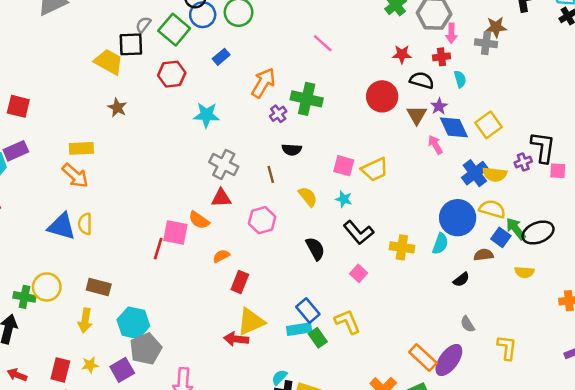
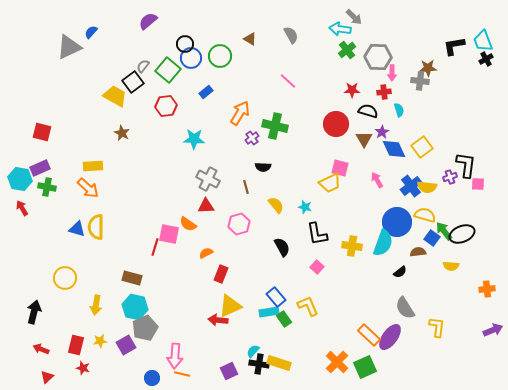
black square: (131, 44) -> (133, 82), turned -35
pink arrow: (435, 145) -> (377, 180), moved
pink square: (344, 166) -> (340, 168), moved
yellow semicircle: (85, 224) -> (96, 227), size x1.4
blue triangle: (62, 226) -> (77, 229), size x0.7
black L-shape: (359, 233) -> (317, 234), turned 30
cyan semicircle: (440, 244) -> (383, 243), size x1.5
brown rectangle: (99, 287) -> (132, 278), moved
green cross: (24, 297) -> (47, 187), moved
gray semicircle: (467, 324) -> (405, 308), size x1.6

